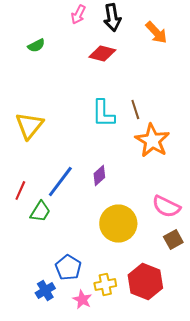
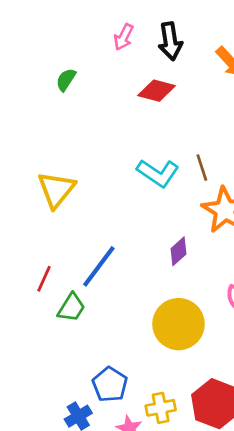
green semicircle: (36, 46) -> (66, 80), turned 150
cyan L-shape: (103, 114) -> (158, 173), turned -56
purple diamond: (99, 176) -> (179, 251), moved

